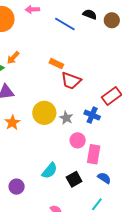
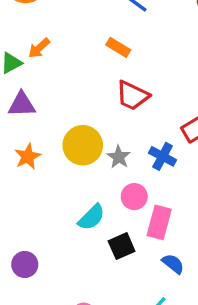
orange rectangle: (56, 64) -> (118, 47), moved
cyan semicircle: (50, 171) -> (91, 217), moved
black square: (74, 179) -> (122, 246), moved

